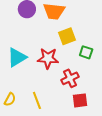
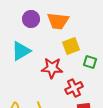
cyan triangle: (17, 57) -> (21, 51), moved

